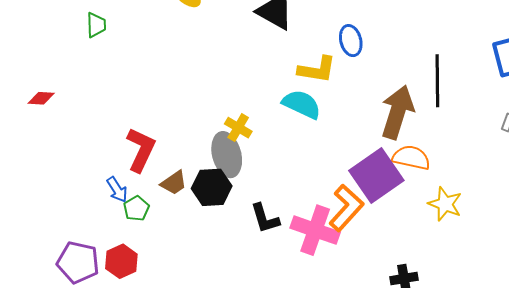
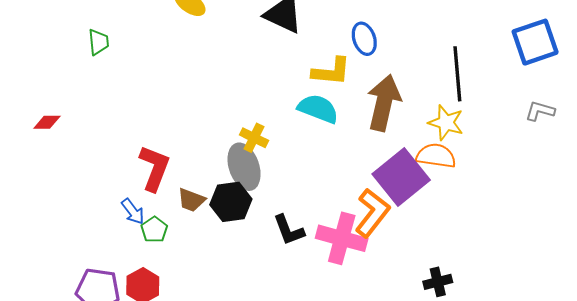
brown arrow: (397, 112) -> (384, 103), moved
brown trapezoid: (174, 183) -> (191, 200), turned 60
yellow star: (445, 204) -> (446, 123), moved

